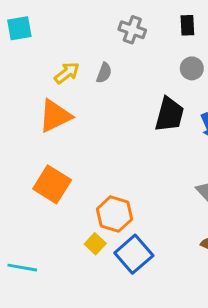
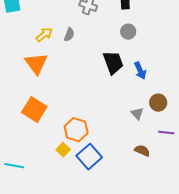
black trapezoid: (169, 114) -> (113, 63), turned -35
orange triangle: (55, 116) -> (36, 64), turned -40

